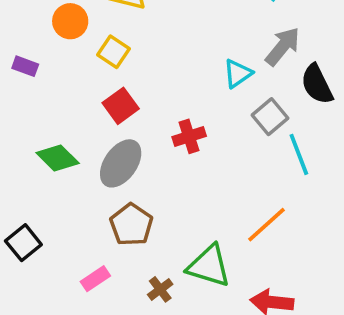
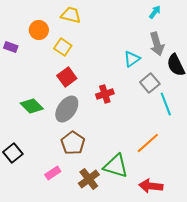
gray arrow: (283, 46) -> (157, 44), turned 125
purple rectangle: (25, 66) -> (11, 47), moved
brown cross: (160, 289) -> (89, 179), size x1.5

